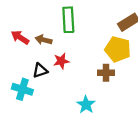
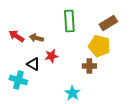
green rectangle: (68, 20) -> (69, 21), moved
black triangle: (40, 70) -> (33, 64), turned 48

